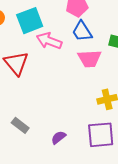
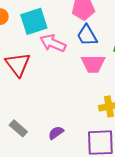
purple semicircle: (59, 137) -> (56, 133), moved

